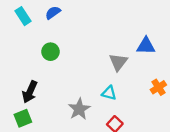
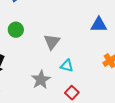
gray triangle: (118, 62) -> (52, 42), moved

